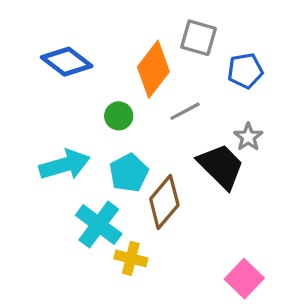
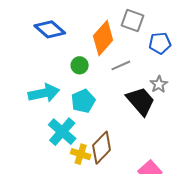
brown diamond: (164, 202) -> (102, 148), moved

